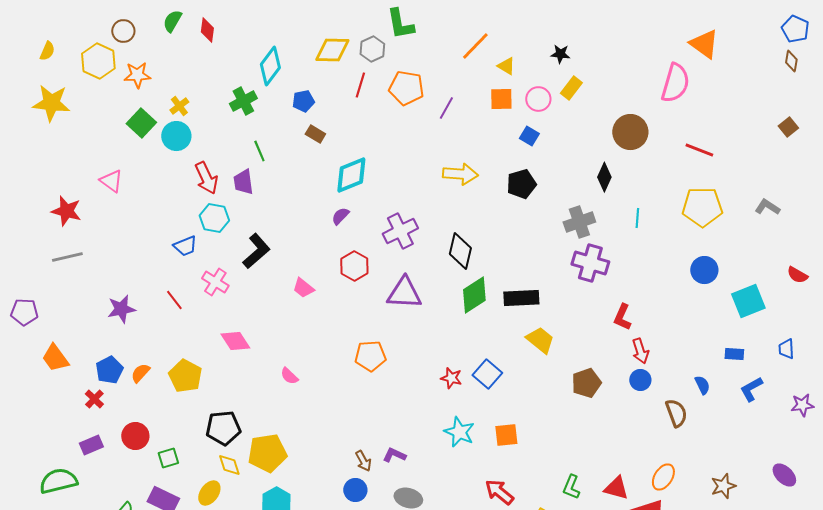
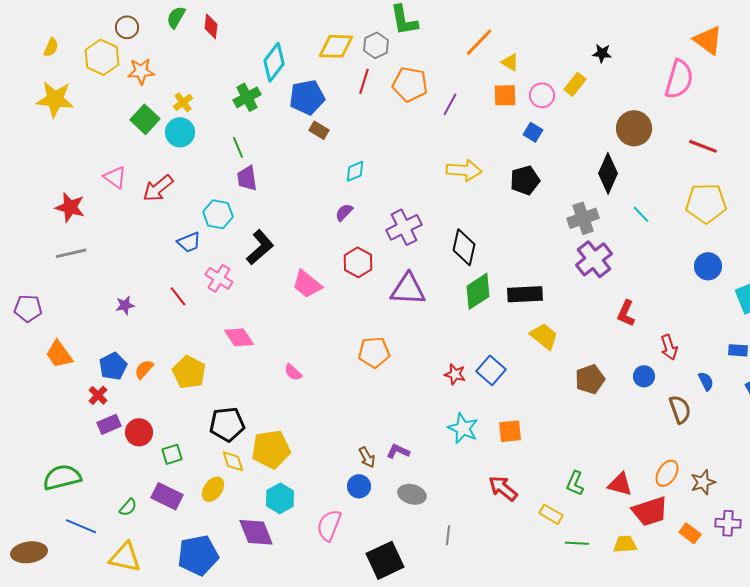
black star: (560, 54) -> (602, 53), moved
blue pentagon: (303, 101) -> (307, 97), size x1.6
green line: (259, 151) -> (238, 147), moved
cyan diamond: (351, 175) -> (355, 171), size x0.6
black diamond: (604, 177) -> (608, 173), size x1.4
red arrow: (206, 178) -> (158, 188), moved, turned 76
cyan line: (637, 218) -> (641, 214), turned -48
purple cross: (590, 263) -> (594, 259), turned 36
pink trapezoid: (303, 288) -> (307, 284), size x1.4
purple star: (121, 309) -> (125, 305), size x0.7
red arrow: (640, 351) -> (669, 347), moved
purple rectangle: (91, 445) -> (109, 424), moved
brown star: (723, 486) -> (703, 482), moved

